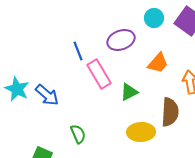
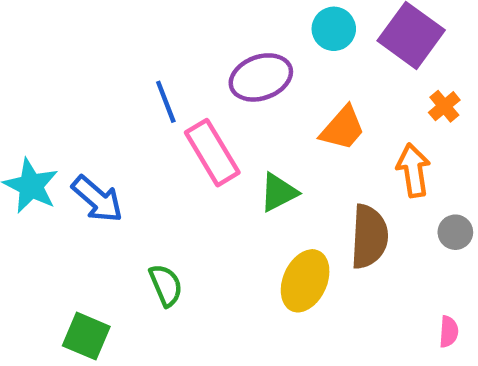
yellow ellipse: (141, 132) -> (305, 281), turned -64

